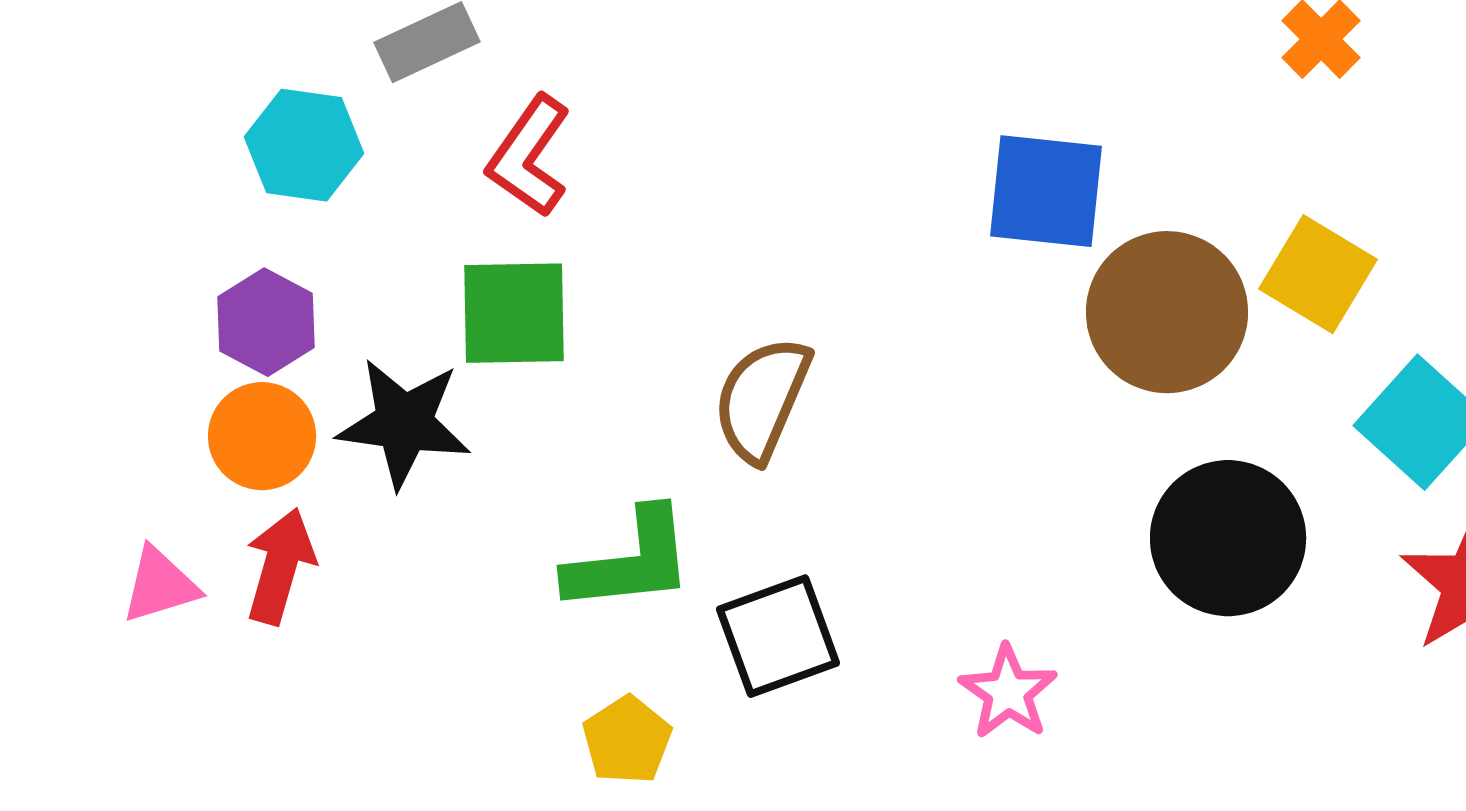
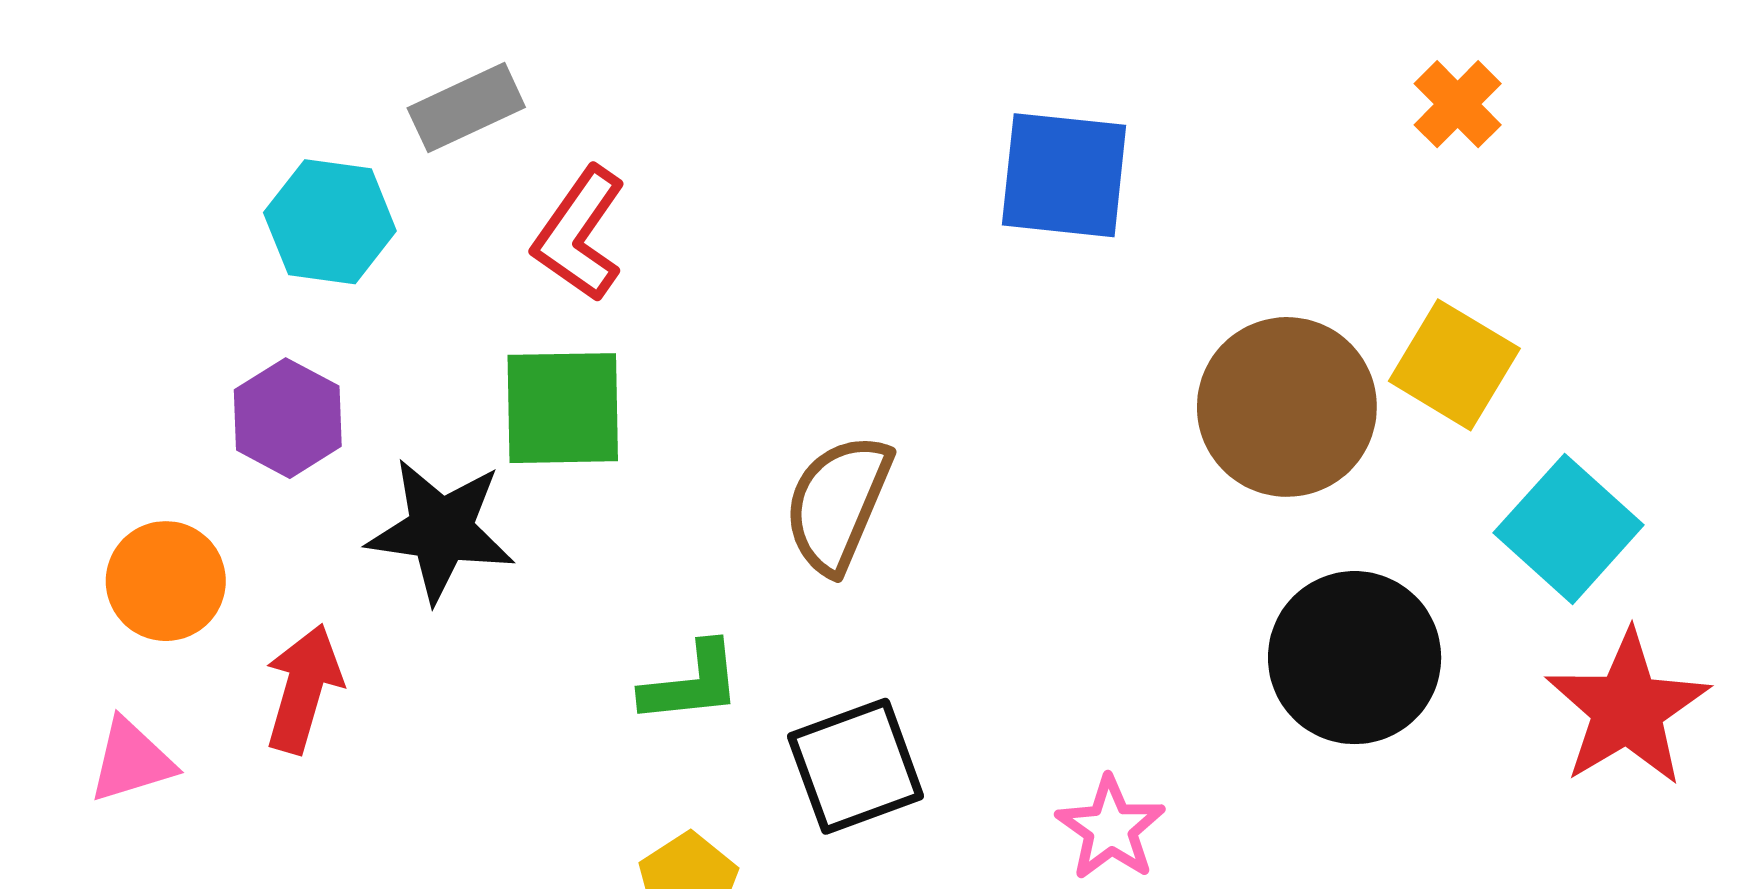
blue square: (1046, 191) -> (1064, 175), moved
orange circle: (262, 436) -> (166, 581), moved
green L-shape: (630, 561) -> (691, 683), size x0.7
pink triangle: (160, 585) -> (131, 761), moved

